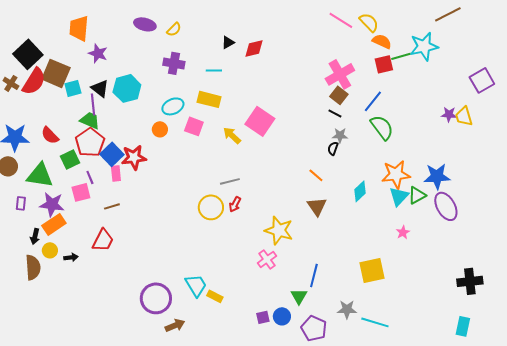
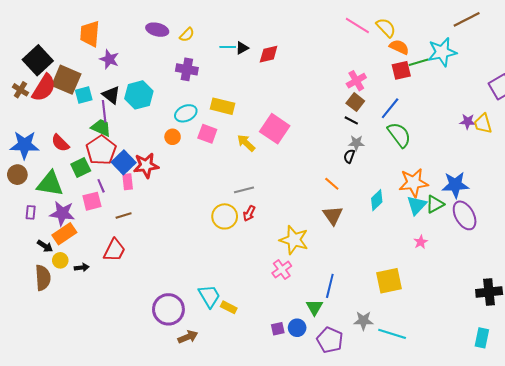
cyan line: (214, 70) -> (228, 47), moved
pink cross: (340, 74) -> (356, 81), size x0.7
black arrow: (35, 236) -> (45, 246), turned -70

